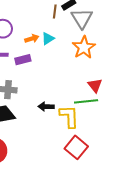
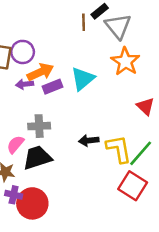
orange arrow: (32, 39) -> (40, 72), moved, size x1.5
cyan triangle: (48, 39) -> (83, 79), moved, size x1.5
green line: (86, 101) -> (141, 153), moved, turned -35

